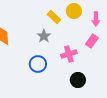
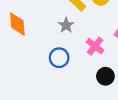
pink cross: (69, 54) -> (95, 46), turned -35

